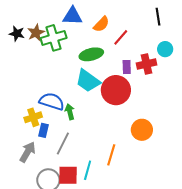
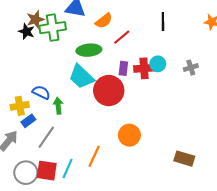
black star: (17, 34) -> (26, 31), moved
cyan circle: (165, 49) -> (158, 64), moved
blue semicircle: (52, 101) -> (41, 92), size x0.7
blue rectangle: (43, 130) -> (28, 121), turned 32

